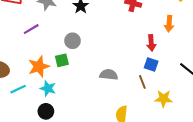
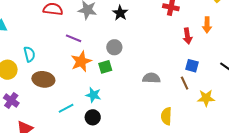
purple line: (31, 29) -> (74, 38), turned 56
red arrow: (151, 43) -> (187, 36), moved
orange star: (39, 67) -> (81, 61), moved
cyan line: (18, 89) -> (66, 108), moved

